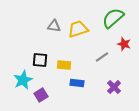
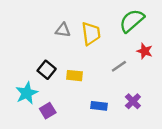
yellow trapezoid: (78, 29) -> (91, 34), turned 100
black square: (40, 60) -> (47, 70), turned 35
blue rectangle: (77, 83) -> (99, 106), moved

